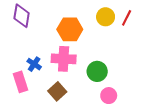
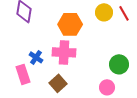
red line: (127, 18) -> (124, 13), turned -56
green circle: (97, 71) -> (119, 64), moved

